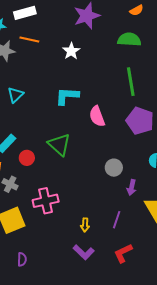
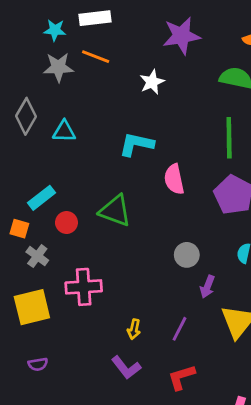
cyan triangle: (15, 95) -> (64, 131), turned 36
green triangle: (59, 144) -> (115, 211), turned -30
purple semicircle: (22, 259) -> (38, 364), turned 72

